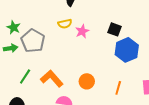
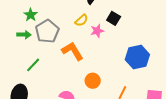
yellow semicircle: (65, 24) -> (81, 20), turned -40
black square: (114, 29) -> (114, 18), moved
orange L-shape: (52, 79) -> (73, 51), moved

